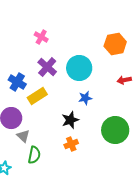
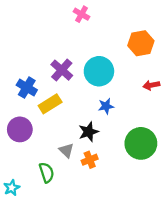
pink cross: (41, 37) -> (82, 14), moved
gray triangle: (23, 136) -> (66, 150), moved
green semicircle: (34, 155) -> (47, 173), turned -30

